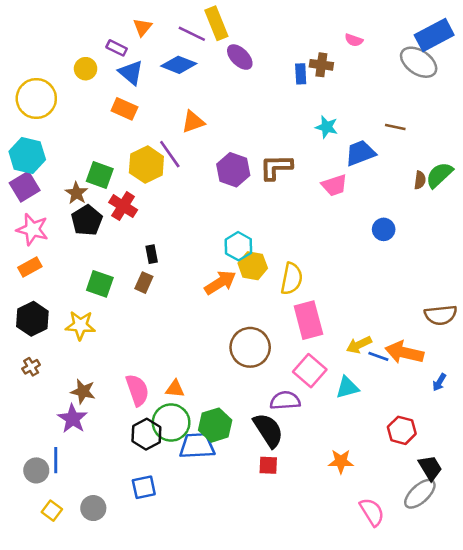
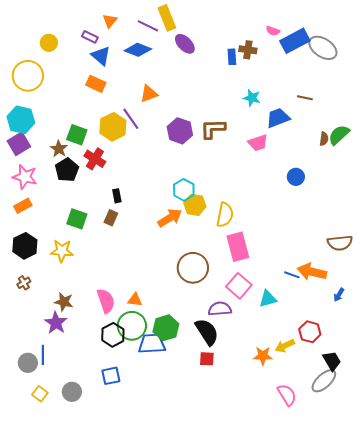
blue rectangle: (434, 35) -> (295, 41), moved
yellow circle: (86, 69) -> (49, 43), moved
yellow arrow: (359, 345) -> (285, 346), moved

